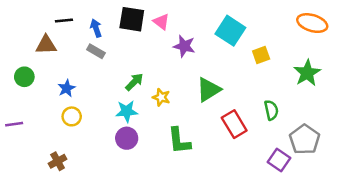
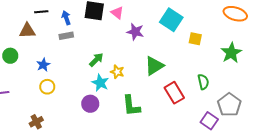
gray rectangle: (96, 51) -> (66, 36), turned -40
yellow square: (261, 55) -> (195, 39), turned 32
cyan star: (127, 111) -> (100, 83), moved, turned 30

